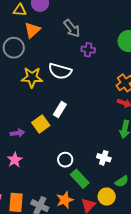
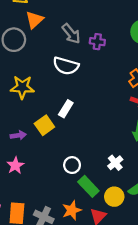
gray arrow: (72, 28) -> (71, 34), moved
yellow star: (32, 77) -> (22, 87), moved
white cross: (104, 158) -> (115, 163), turned 32
yellow circle: (107, 197) -> (114, 197), moved

